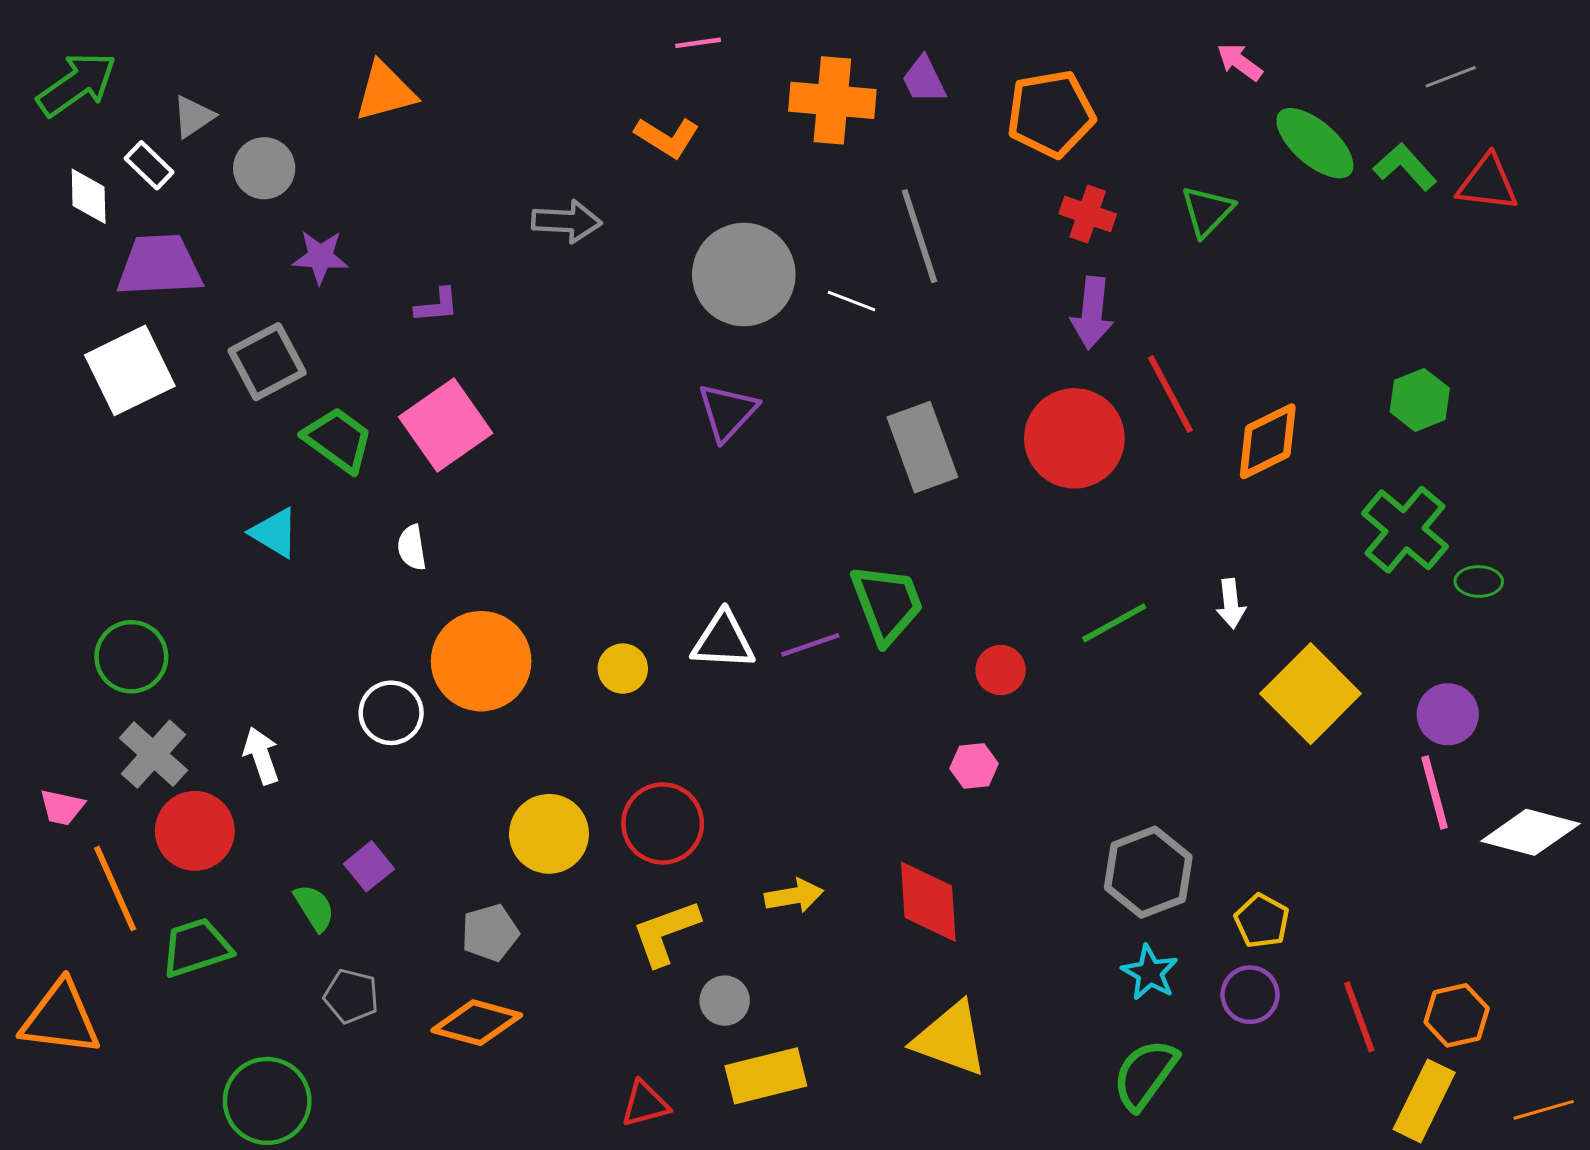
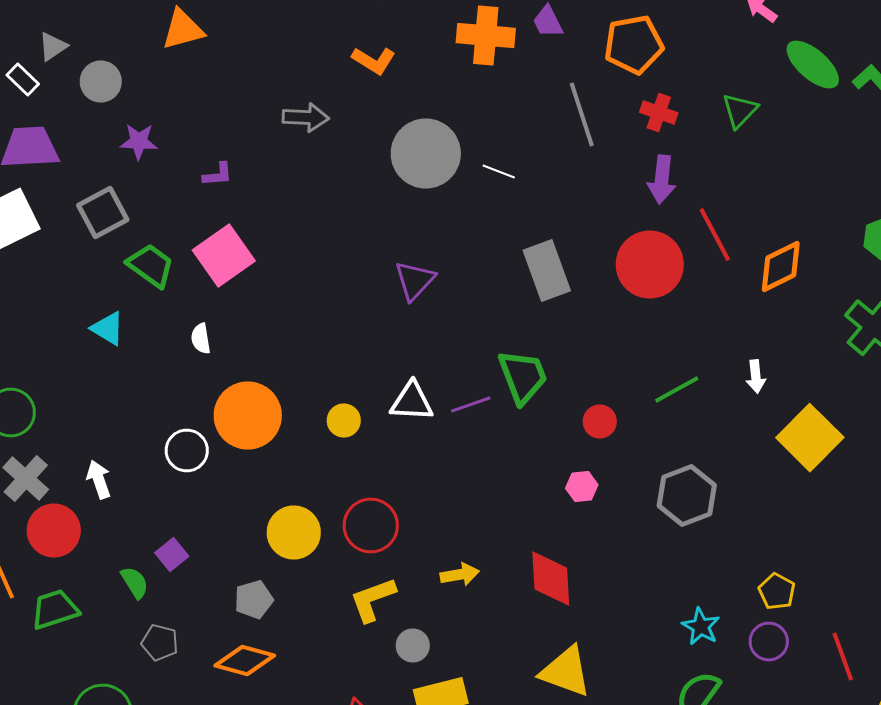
gray line: (919, 236) -> (582, 114), moved
purple triangle: (728, 412) -> (415, 280), moved
gray hexagon: (1148, 872) -> (687, 496), moved

